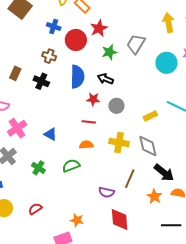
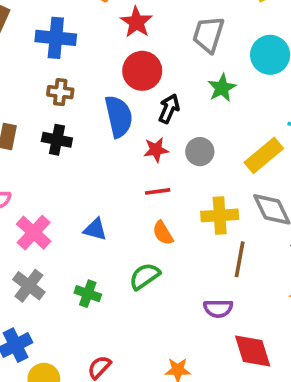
blue cross: (54, 27) -> (56, 38), size x1.5
red circle: (76, 40) -> (142, 71), moved
green star: (109, 52) -> (222, 88), moved
black arrow: (105, 79) -> (169, 109), turned 105
yellow rectangle: (150, 116) -> (264, 155), size x1.5
orange semicircle: (86, 145) -> (163, 233), turned -104
brown line: (130, 179) -> (240, 259), moved

